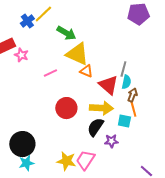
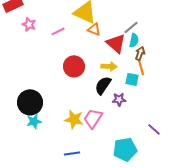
pink star: (21, 55) -> (29, 24), moved
gray line: (123, 69) -> (131, 27), turned 35
yellow arrow: (101, 108) -> (109, 66), size x0.7

